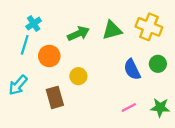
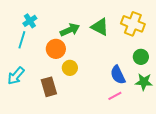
green triangle: (112, 30) -> (100, 27), turned 42
orange circle: (49, 56) -> (56, 49), moved
blue semicircle: (132, 69) -> (118, 75), moved
green star: (160, 108) -> (144, 82), moved

